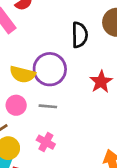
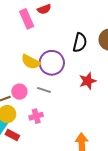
pink circle: (16, 105) -> (19, 92), moved
pink cross: (46, 142) -> (36, 116), turned 32

